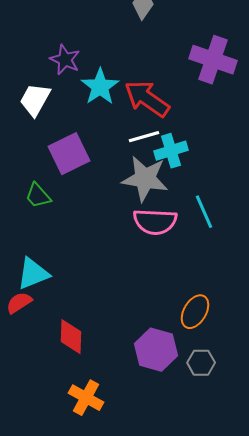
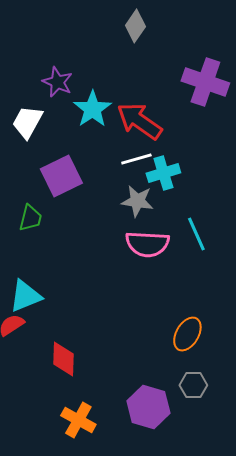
gray star: (145, 179) -> (137, 201), size x0.7
green trapezoid: (38, 196) -> (30, 218), turned -124
purple hexagon: (156, 350) -> (148, 407), moved

